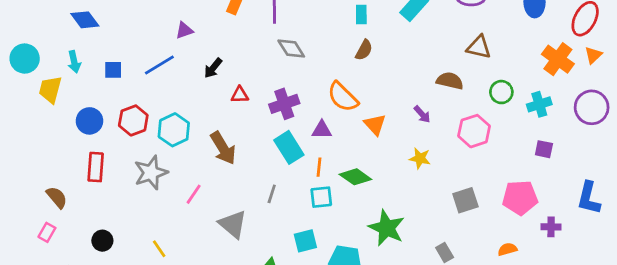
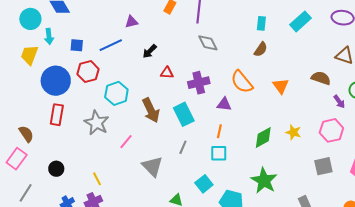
cyan circle: (25, 59) -> (30, 19), moved
purple arrow: (422, 114) -> (339, 102), moved
red hexagon: (133, 120) -> (88, 72), moved
blue circle: (89, 121) -> (56, 81), size x1.5
orange triangle: (375, 125) -> (281, 86), moved
pink hexagon: (474, 131) -> (331, 130), moved
cyan rectangle: (289, 147) -> (184, 114), moved
gray star: (151, 173) -> (97, 123), turned -30
green diamond: (355, 177) -> (263, 137), moved, turned -70
pink rectangle: (47, 232) -> (17, 159), size x1.5
cyan square: (305, 241) -> (204, 184), turned -30

